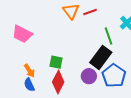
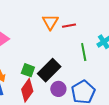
black rectangle: (101, 57) -> (49, 70), moved

